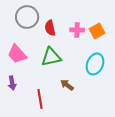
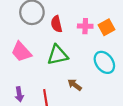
cyan ellipse: (95, 64) -> (104, 62), turned -60
purple arrow: (12, 83) -> (19, 94), moved

